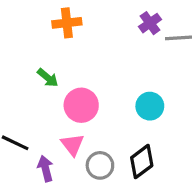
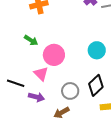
pink triangle: (72, 145) -> (41, 74), moved
purple arrow: (45, 169) -> (36, 97), turned 126

